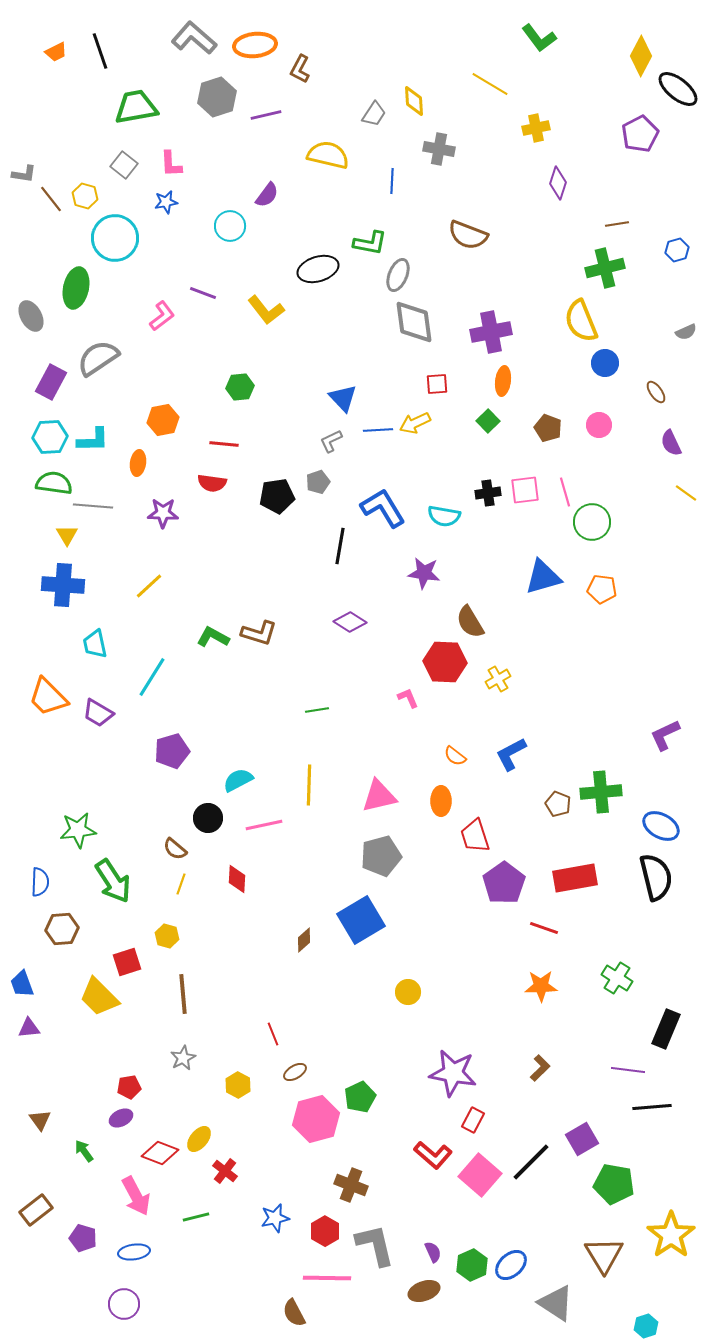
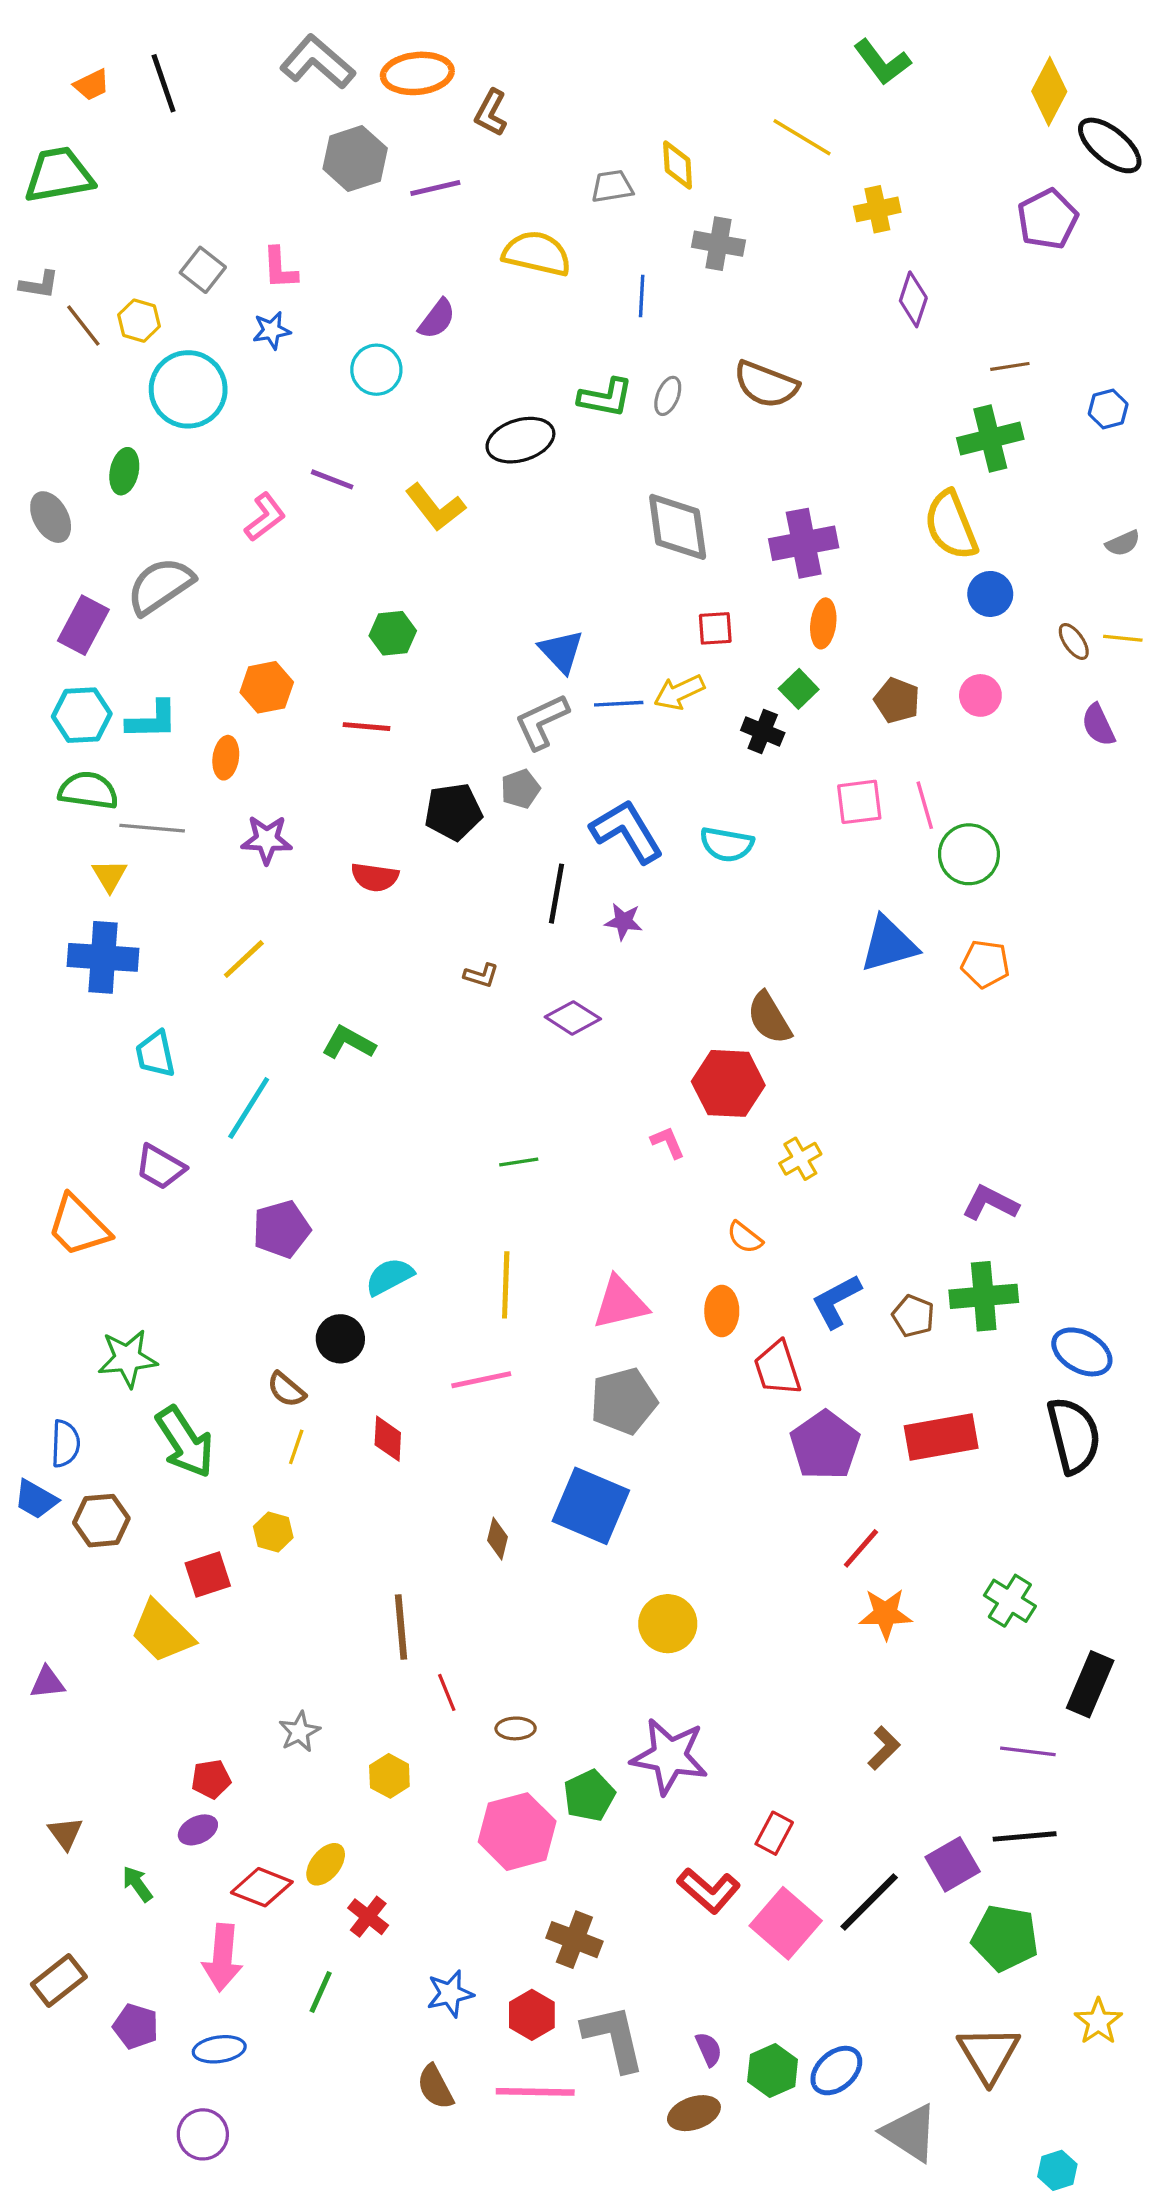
green trapezoid: (136, 107) -> (59, 175), moved
gray trapezoid: (374, 114) -> (612, 186), turned -132
gray ellipse: (398, 275) -> (668, 396), moved, size x0.7
green ellipse: (76, 288) -> (124, 471), size x0.7
gray L-shape: (331, 441) -> (542, 722), size x1.5
red semicircle: (212, 483) -> (375, 877), moved
black cross: (488, 493) -> (763, 731), moved, turned 30
yellow line: (686, 493) -> (1123, 638), moved, turned -30
purple star: (424, 573) -> (624, 921), moved, size x0.7
brown L-shape: (259, 633) -> (481, 975), moved, size x0.6
yellow cross: (498, 679) -> (800, 1159), moved
orange trapezoid: (48, 697) -> (78, 1226), moved
purple L-shape: (665, 735) -> (990, 1203), moved, turned 52
blue L-shape: (511, 754) -> (836, 1301), moved
pink line: (264, 825) -> (481, 1380), moved
blue square: (361, 920) -> (591, 1506), turned -36
red line: (544, 928) -> (861, 1548), moved, turned -68
brown diamond: (304, 940) -> (498, 1539), turned -35
blue trapezoid: (22, 984) -> (36, 1499), moved, turned -40
yellow circle: (408, 992) -> (668, 1624), size x1.4
brown line: (183, 994) -> (401, 1627), moved
brown ellipse: (295, 1072) -> (516, 1728), moved, turned 30
purple star: (453, 1073) -> (669, 1756), moved
black line: (652, 1107) -> (1025, 1836), moved
pink arrow: (136, 1196) -> (222, 1958), turned 33
green line: (196, 1217) -> (321, 1992), turned -52
yellow star: (671, 1235) -> (1098, 2021), size x0.6
brown semicircle: (294, 1313) -> (435, 2087), moved

